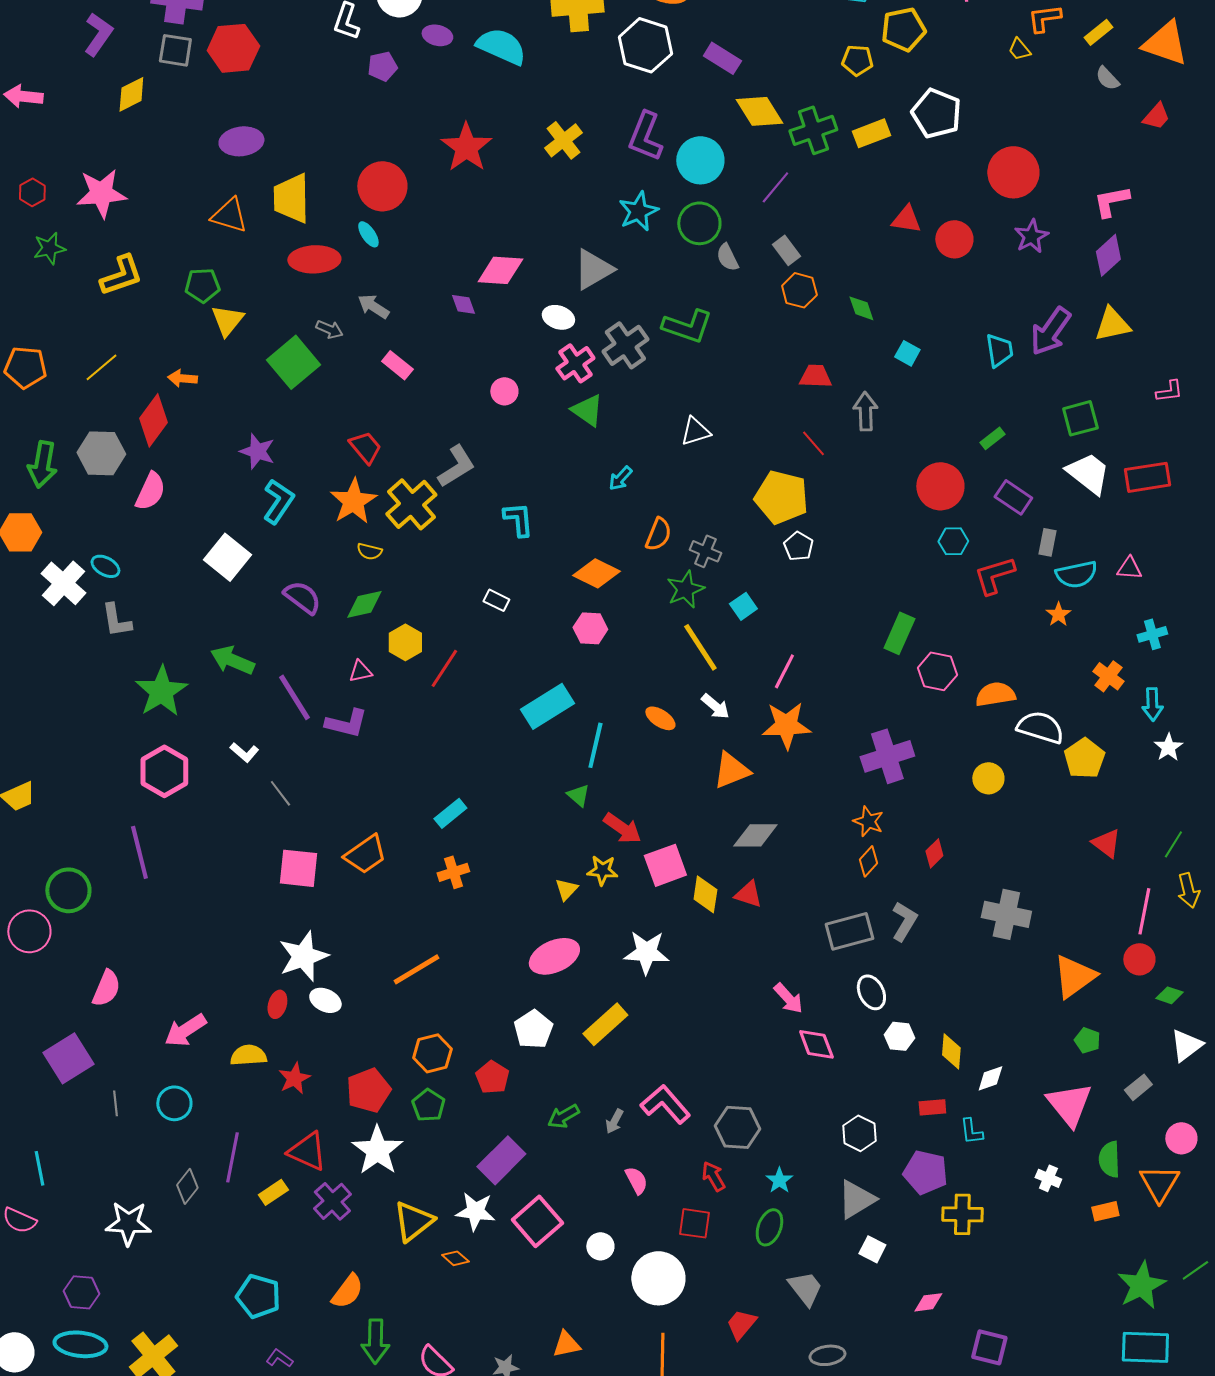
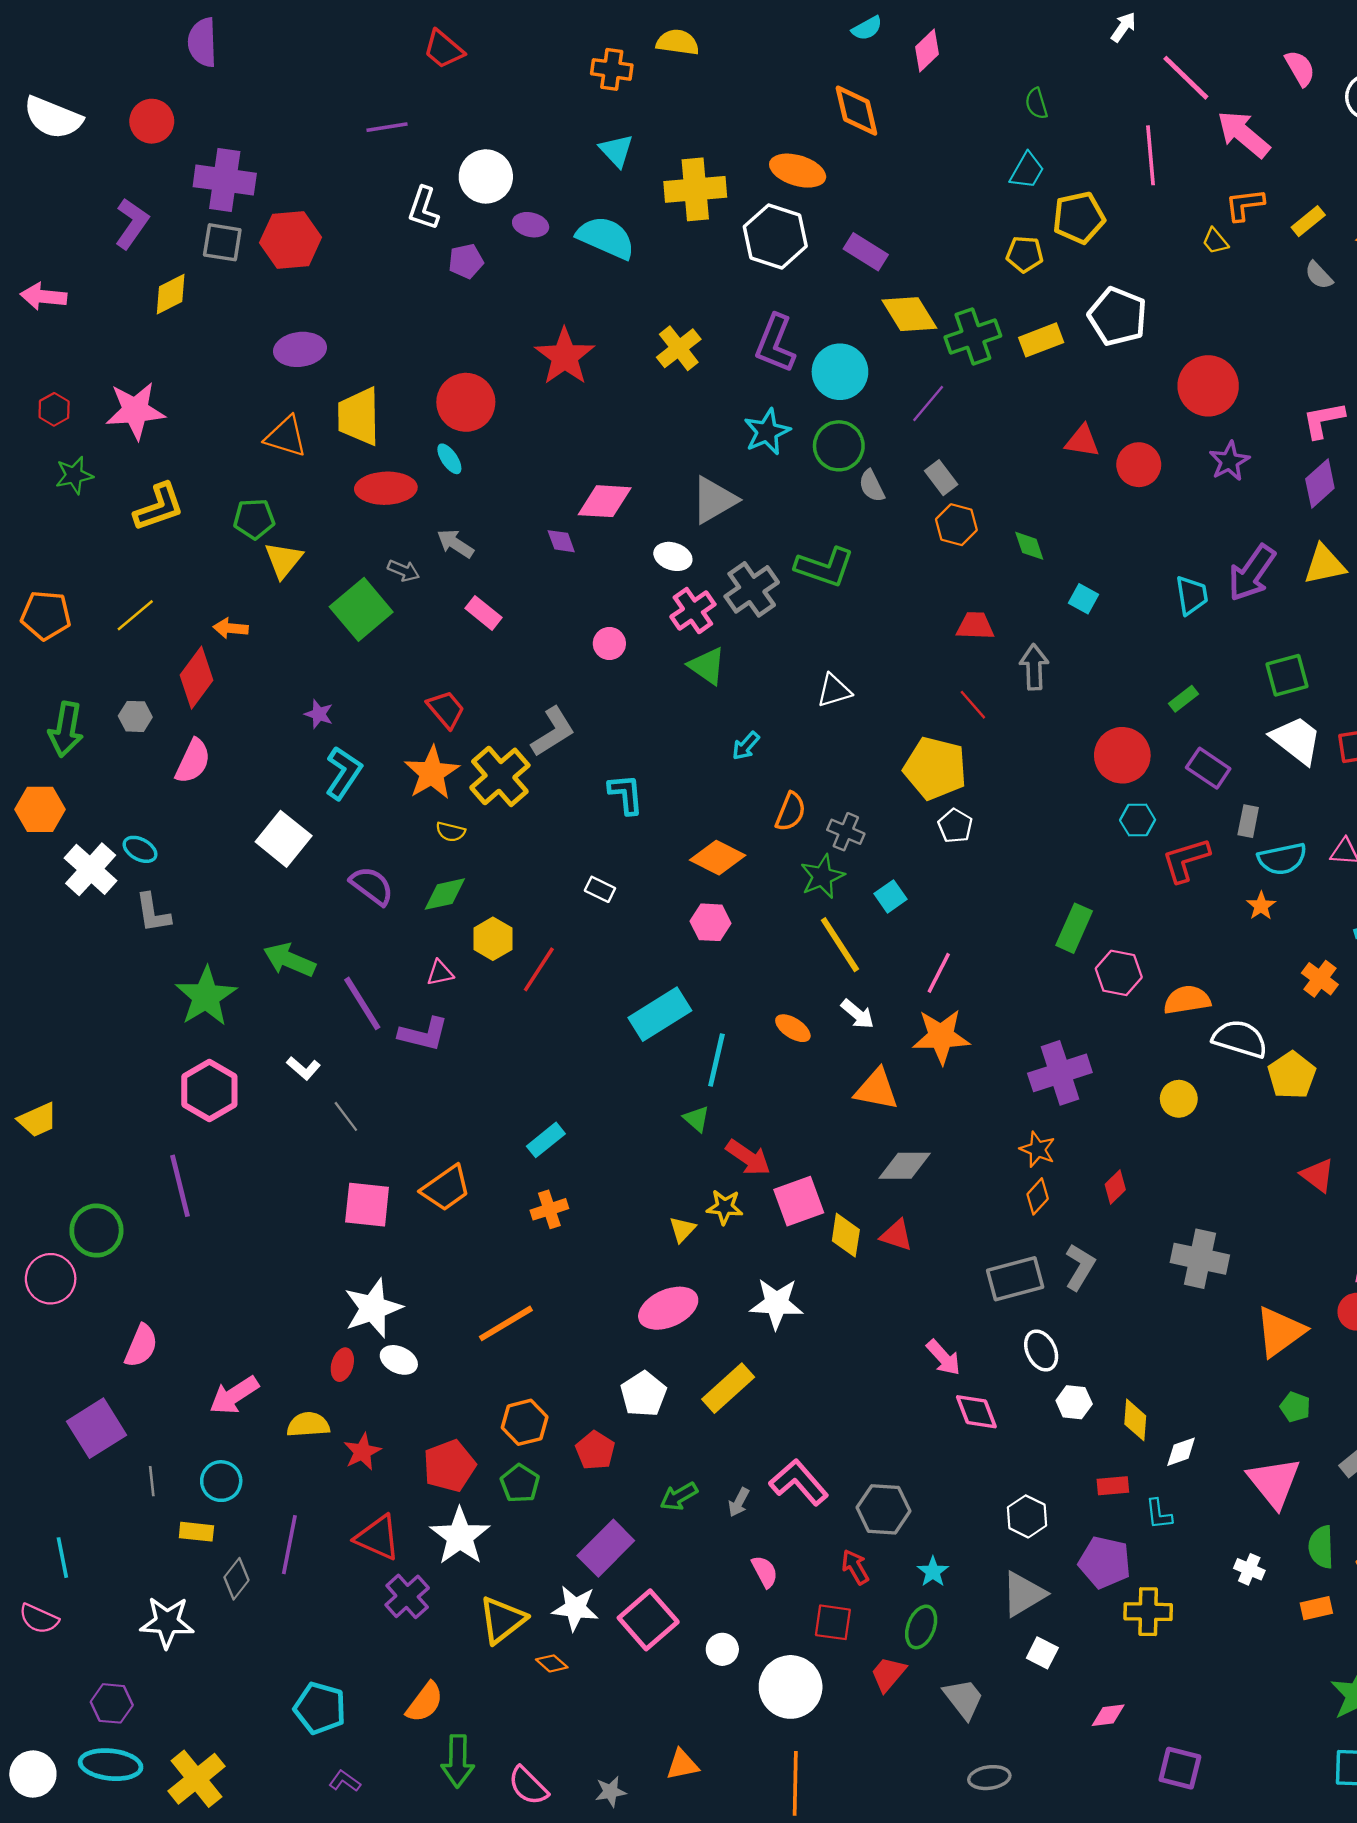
purple star: (257, 451) -> (319, 714), size x0.7
gray hexagon: (101, 453) -> (135, 716), size x0.6
orange triangle: (731, 770) -> (876, 1089), turned 33
yellow rectangle: (273, 1192) -> (196, 1532), moved, turned 40
red trapezoid: (741, 1324) -> (888, 1674), moved

